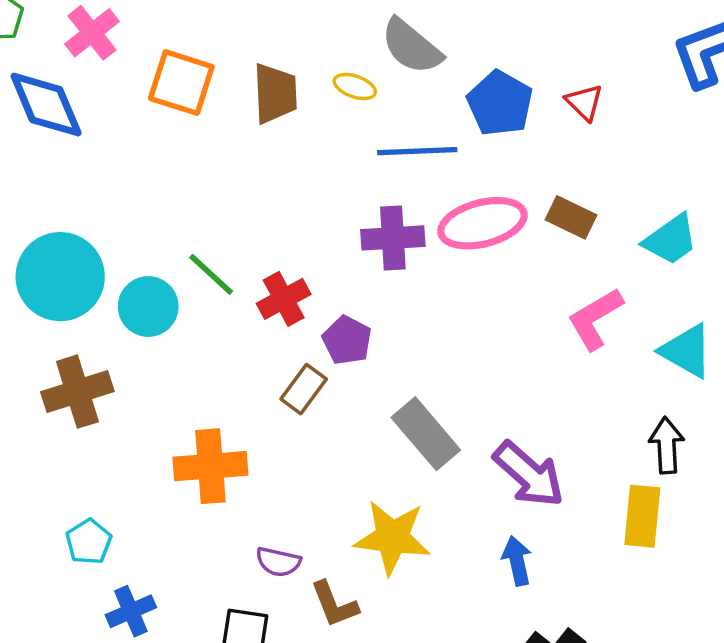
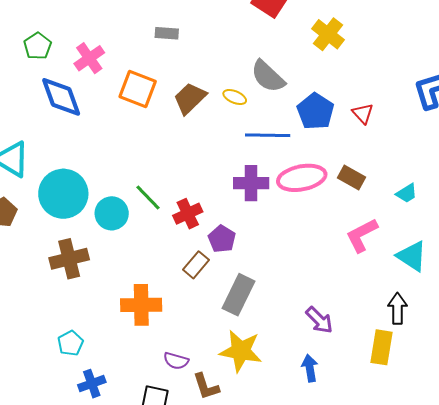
brown trapezoid: (275, 93) -> (190, 98), turned -135
cyan trapezoid: (671, 240) -> (407, 193), size x0.7
gray rectangle: (426, 434) -> (238, 295), moved, turned 63
purple arrow: (529, 474) -> (319, 320), size x0.7

